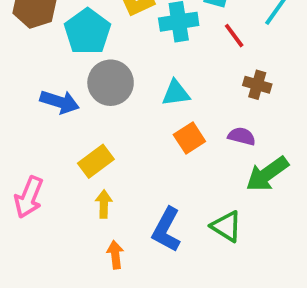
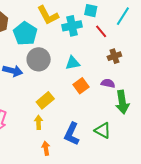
brown cross: (257, 85) -> (114, 56), turned -32
yellow rectangle: (96, 161) -> (45, 100), moved
green arrow: (267, 174) -> (122, 102), turned -60

